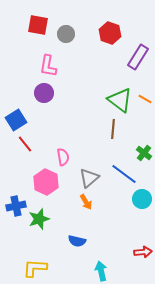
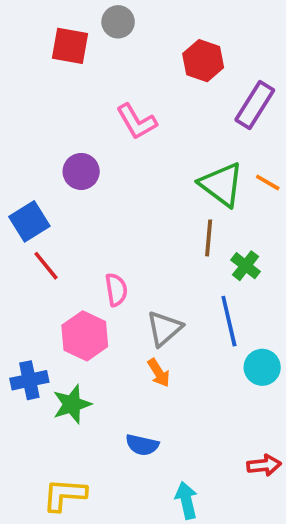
gray circle: (66, 34) -> (118, 22), moved
pink L-shape: (48, 66) -> (137, 122), moved, turned -40
green cross: (144, 153) -> (246, 266), moved
blue line: (124, 174) -> (229, 321), turned 40

